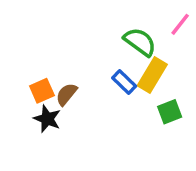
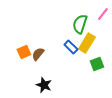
green semicircle: (140, 42) -> (80, 24), turned -108
black star: (47, 119) -> (44, 85), moved

